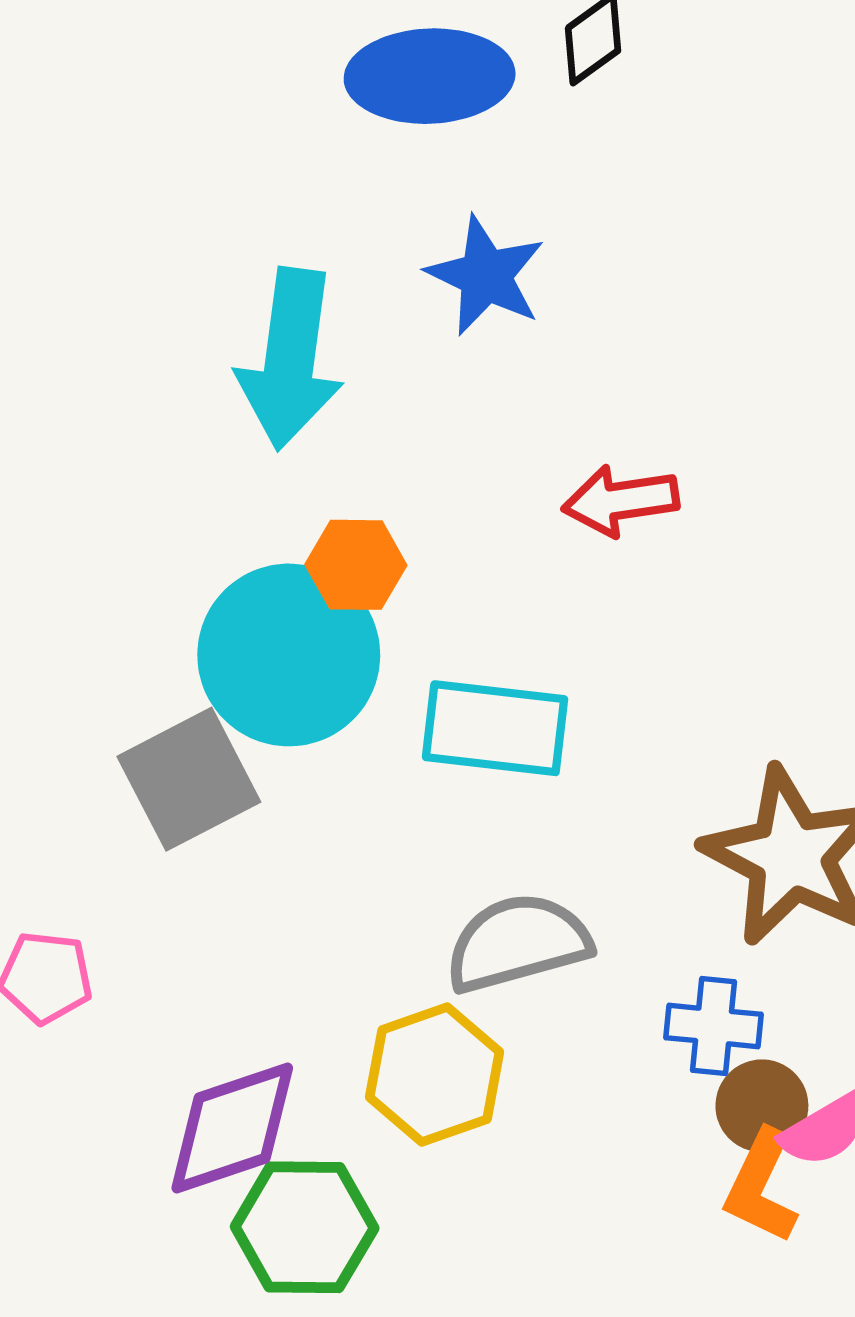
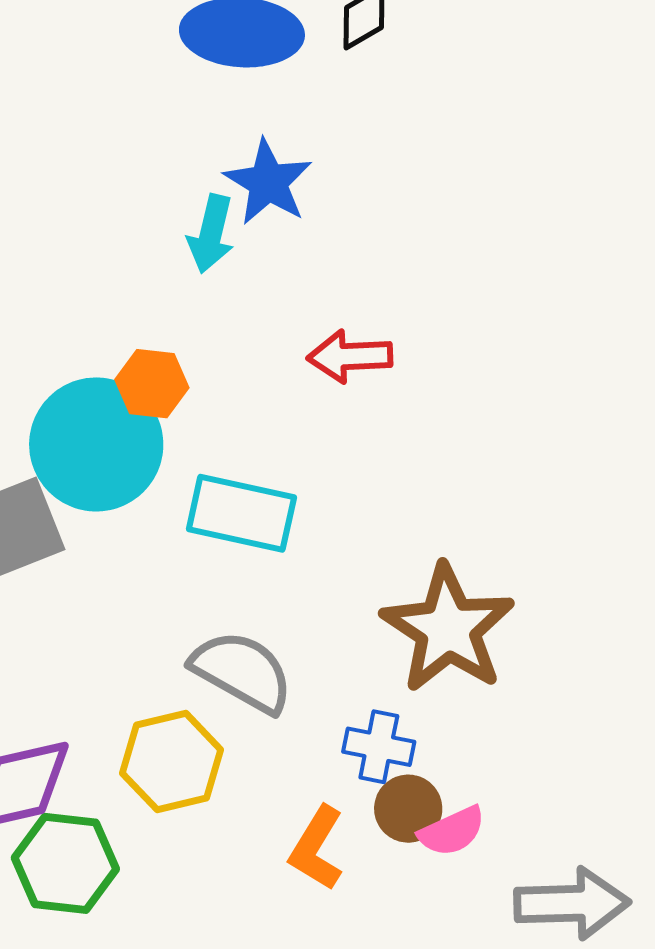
cyan arrow: (290, 359) -> (211, 234), moved, size x0.6
gray semicircle: (518, 943) -> (242, 672), turned 39
orange L-shape: (761, 1186) -> (317, 848), moved

